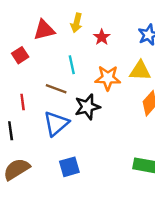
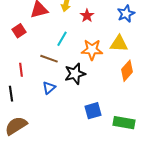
cyan line: (72, 65) -> (62, 39), turned 42
blue triangle: (56, 124) -> (49, 88), size x0.6
blue square: (69, 167) -> (93, 111), moved

